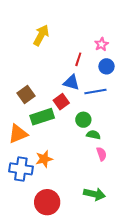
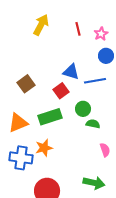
red line: (78, 59) -> (78, 29), moved, turned -32
green rectangle: (42, 117) -> (50, 117), moved
pink semicircle: (101, 154) -> (105, 150), moved

